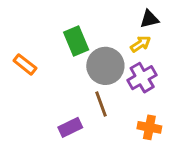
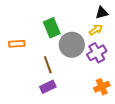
orange rectangle: (25, 64) -> (17, 44), turned -42
brown line: (101, 104) -> (48, 65), moved
orange cross: (149, 127) -> (102, 87), turned -35

